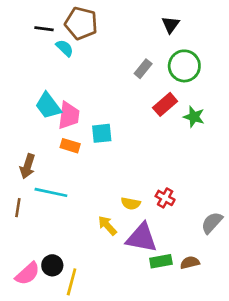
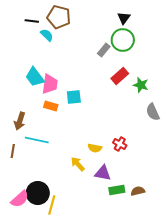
green circle: (184, 66) -> (123, 40), moved
gray semicircle: (212, 223) -> (153, 112), moved, turned -66
purple triangle: (142, 238) -> (103, 173), size x0.7
black circle: (52, 265) -> (38, 193), size x1.5

